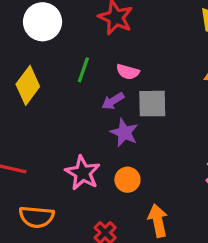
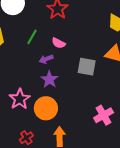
gray square: (152, 104) -> (87, 67), moved
orange circle: (127, 180) -> (46, 108), size x1.5

